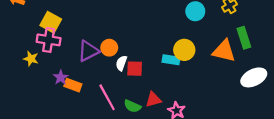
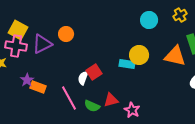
orange circle: (109, 48) -> (66, 34), moved
purple triangle: (88, 51) -> (42, 44), moved
white semicircle: (121, 63) -> (83, 78), moved
red square: (135, 69) -> (94, 72), turned -35

